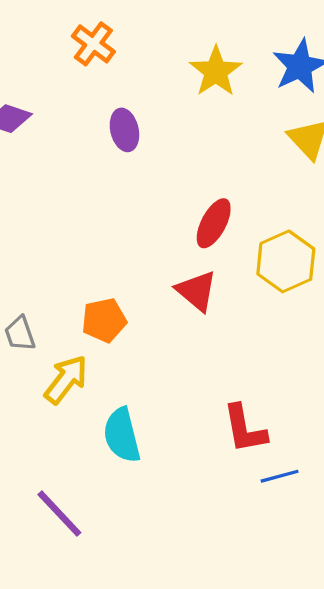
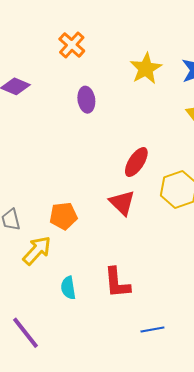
red L-shape: (245, 429) -> (117, 283), moved
cyan semicircle: (122, 435) -> (68, 288), size x0.7
blue line: (280, 476) -> (152, 329), moved

